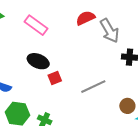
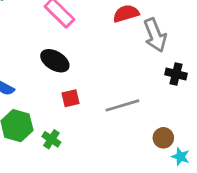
red square: (55, 78) -> (70, 98), moved

